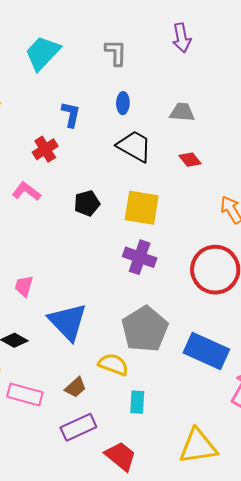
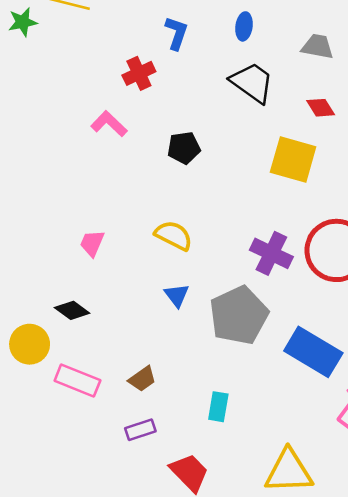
yellow square: (142, 208) -> (293, 159), moved
purple cross: (140, 257) -> (271, 253), moved
blue triangle: (68, 322) -> (177, 295), moved, size x0.5
yellow semicircle: (113, 364) -> (174, 235), moved
purple rectangle: (78, 427) -> (140, 430), size x0.7

